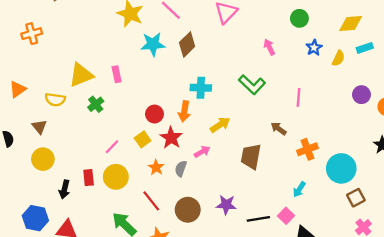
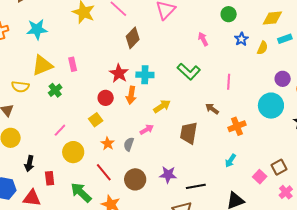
cyan star: (153, 44) -> (37, 29), moved
red star: (171, 138) -> (119, 73), moved
pink line: (112, 147) -> (60, 130), moved
cyan circle: (341, 168) -> (271, 106), moved
red rectangle: (89, 178) -> (50, 178), moved
pink square: (286, 216) -> (260, 177), moved

